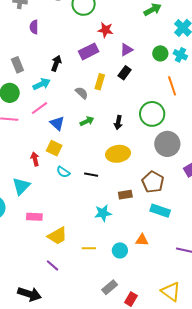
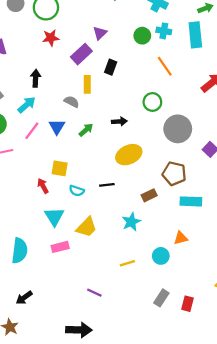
red star: (105, 30) -> (51, 38), moved
purple triangle: (126, 50) -> (100, 33), moved
purple rectangle: (89, 51) -> (81, 54), moved
green circle: (152, 114) -> (152, 102), size x0.7
black arrow: (118, 122) -> (119, 121), turned -88
blue triangle: (57, 123) -> (57, 127), moved, turned 35
cyan triangle: (21, 186) -> (54, 217), moved
yellow trapezoid: (57, 236) -> (87, 227), moved

